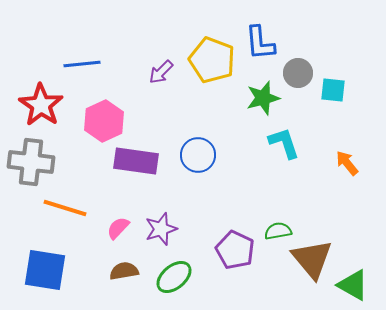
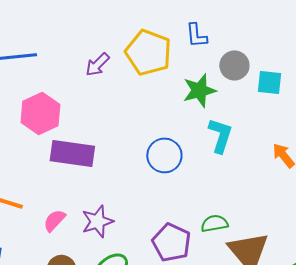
blue L-shape: (260, 43) -> (196, 35), size x0.7
cyan L-shape: (284, 143) -> (220, 135), turned 36
blue circle: (198, 155) -> (164, 155), moved

